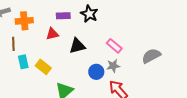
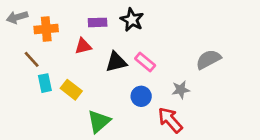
brown line: (13, 44) -> (32, 59), turned -40
pink rectangle: (114, 46) -> (145, 62), moved
gray semicircle: (151, 56) -> (208, 59), moved
gray star: (113, 66) -> (181, 90), moved

